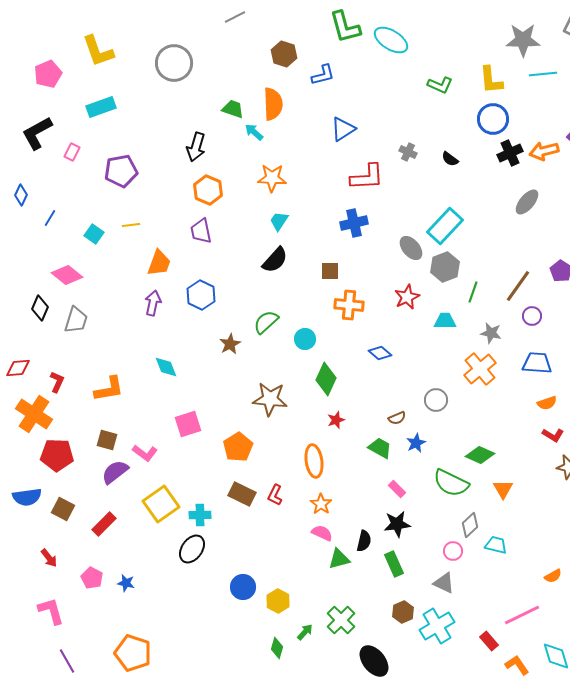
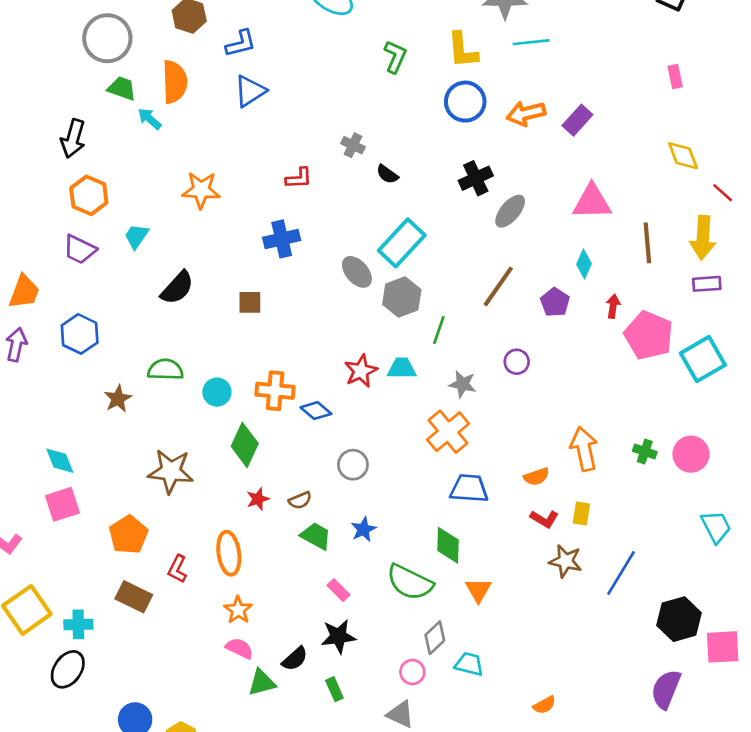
gray circle: (174, 63) -> (107, 38), moved
green L-shape: (440, 85) -> (395, 57), turned -90
blue triangle: (343, 129) -> (250, 91), moved
orange arrow: (544, 151) -> (526, 113), moved
black cross: (510, 153) -> (476, 178), moved
black semicircle: (450, 159) -> (387, 174), moved
red L-shape: (367, 177) -> (299, 178), size x0.6
orange star: (272, 178) -> (201, 190), moved
cyan trapezoid: (279, 221) -> (136, 236), moved
purple trapezoid: (201, 231) -> (80, 249), turned -52
brown line: (518, 286) -> (498, 286), moved
red star: (407, 297) -> (361, 371), moved
orange cross: (349, 305) -> (275, 391), moved
green semicircle: (266, 322) -> (165, 370), turned 44
blue trapezoid: (537, 363) -> (469, 488), moved
cyan diamond: (166, 367) -> (60, 461), moved
gray circle: (436, 400) -> (353, 465), moved
brown semicircle: (397, 418) -> (300, 500), moved
green diamond: (480, 455) -> (448, 545), turned 68
red L-shape: (275, 495) -> (177, 569), moved
black semicircle: (364, 541) -> (295, 659), turned 35
green rectangle: (394, 564) -> (334, 689), size x0.7

